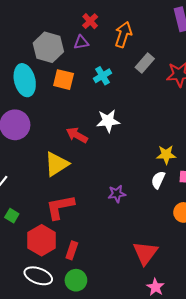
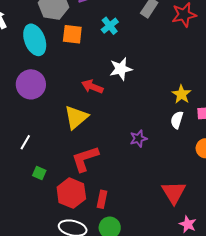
yellow star: (166, 155) -> (181, 94), turned -30

